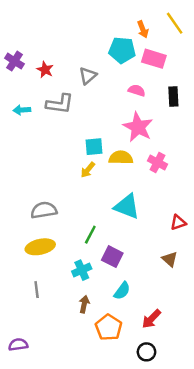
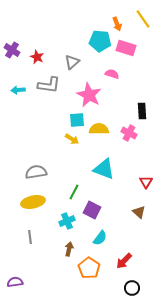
black rectangle: (173, 97) -> (142, 111), moved
pink star: (138, 127) -> (89, 95), moved
yellow arrow: (88, 170) -> (72, 139), turned -96
red triangle: (178, 222) -> (146, 182), turned -40
black circle: (146, 352) -> (132, 288), moved

